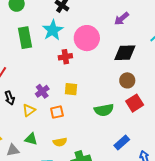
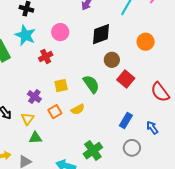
pink circle: (87, 38) -> (60, 32), size x0.7
green semicircle: (104, 110) -> (91, 84), moved, turned -96
green triangle: (31, 139) -> (35, 138), moved
yellow semicircle: (60, 142) -> (78, 109), moved

